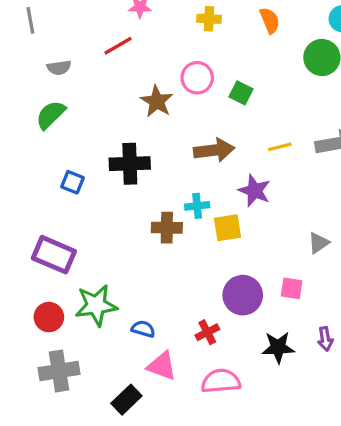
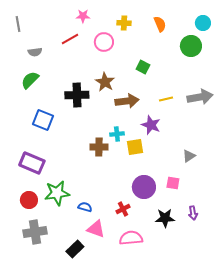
pink circle: (197, 78) -> (104, 42), moved
brown star: (157, 101) -> (105, 82), moved
black cross: (130, 164) -> (77, 95), moved
blue square: (72, 182) -> (43, 120), size x1.5

